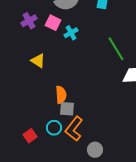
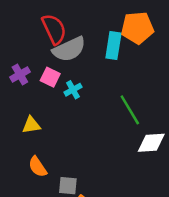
yellow triangle: (38, 61) -> (31, 125), turned -42
orange semicircle: (61, 95) -> (38, 167), moved, turned 150

